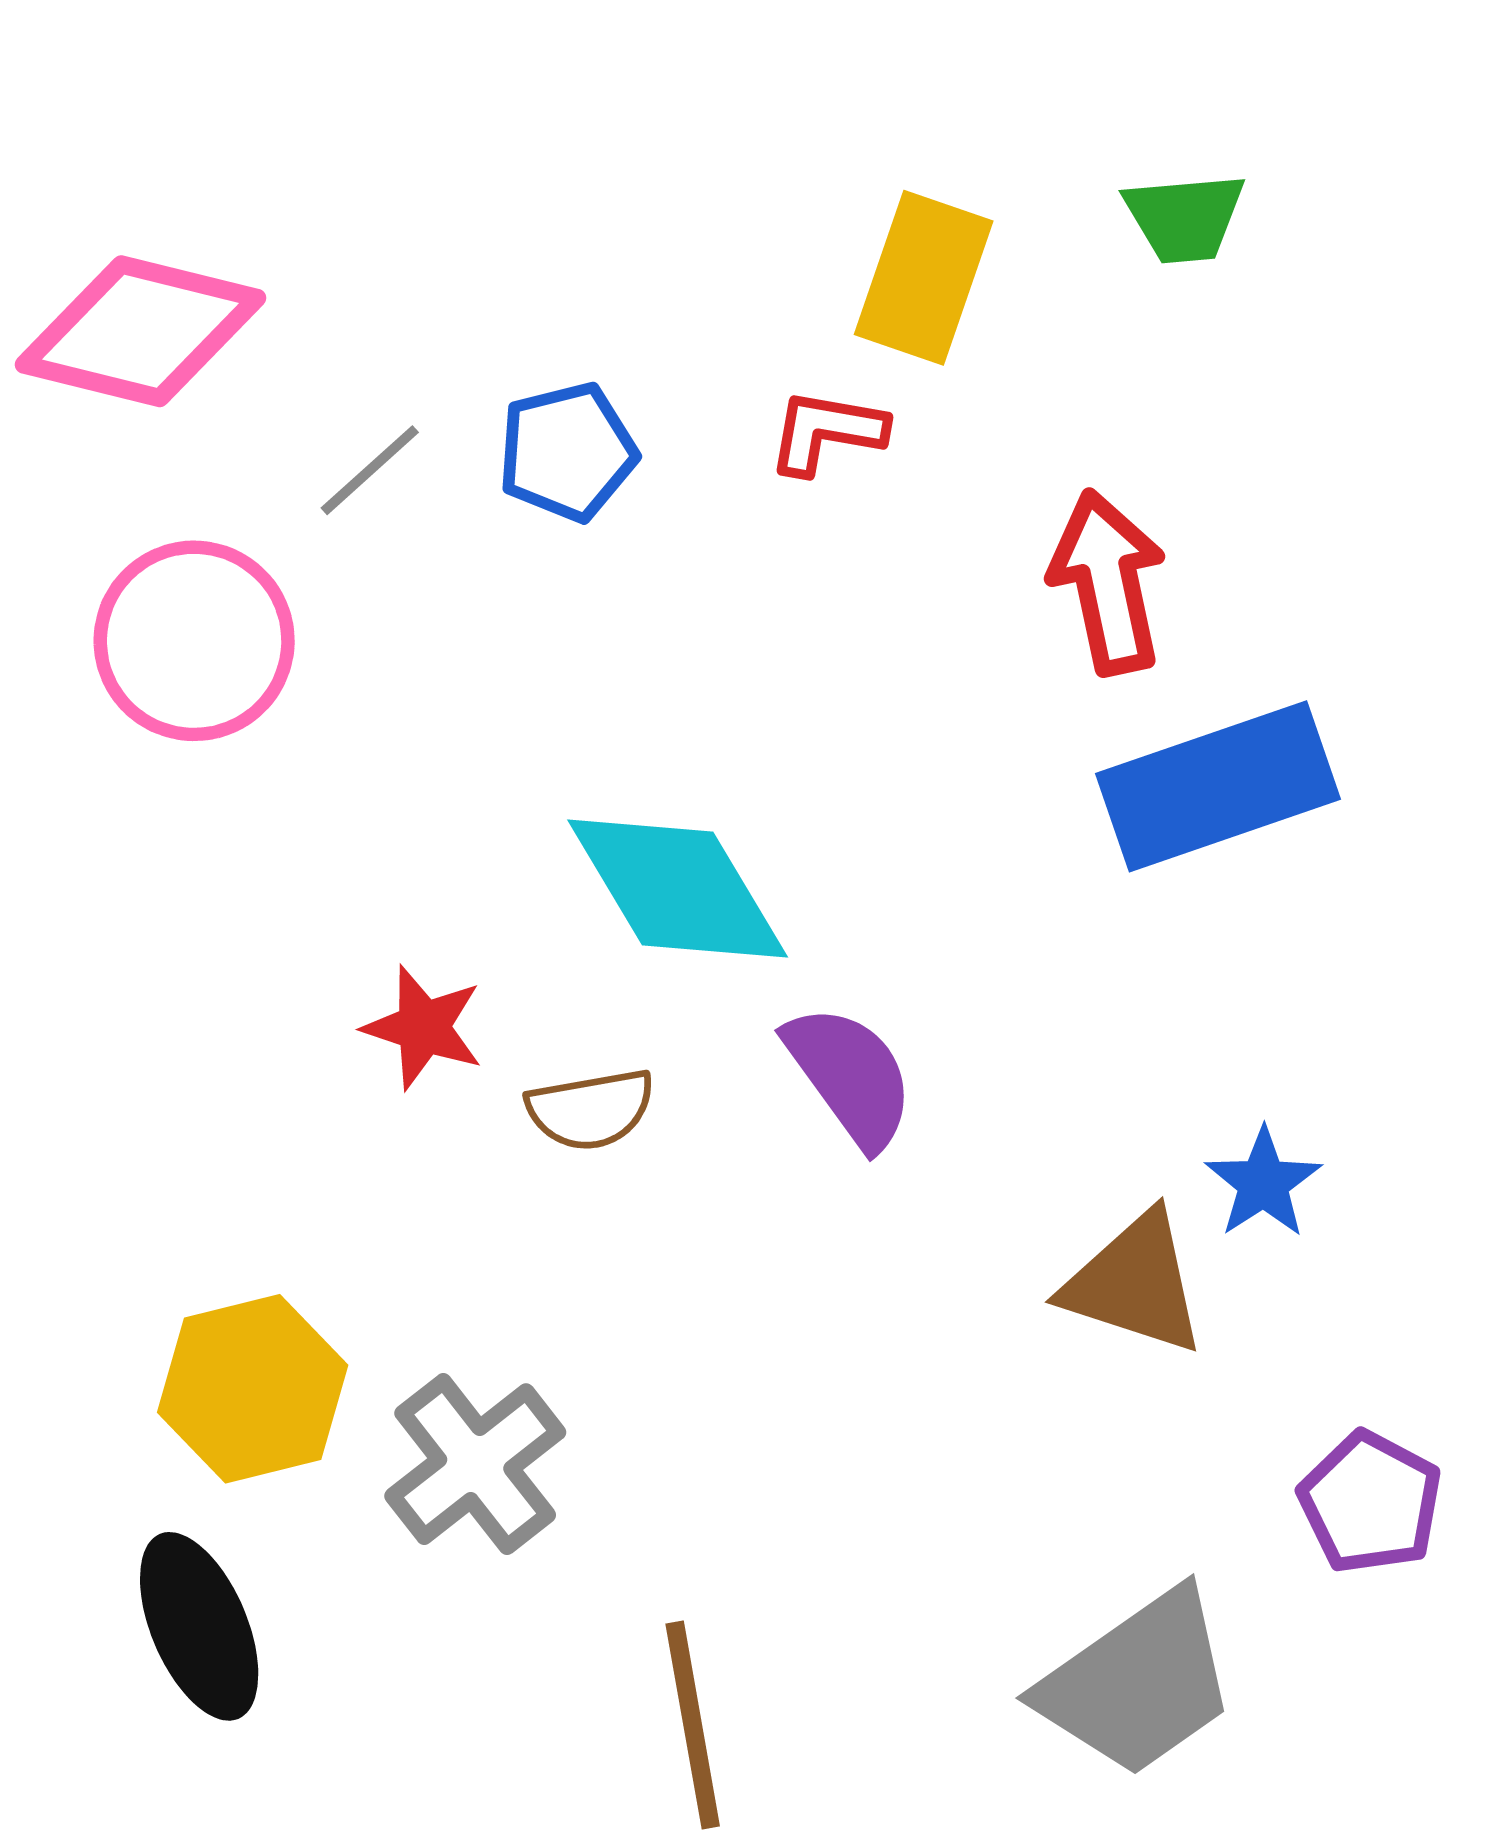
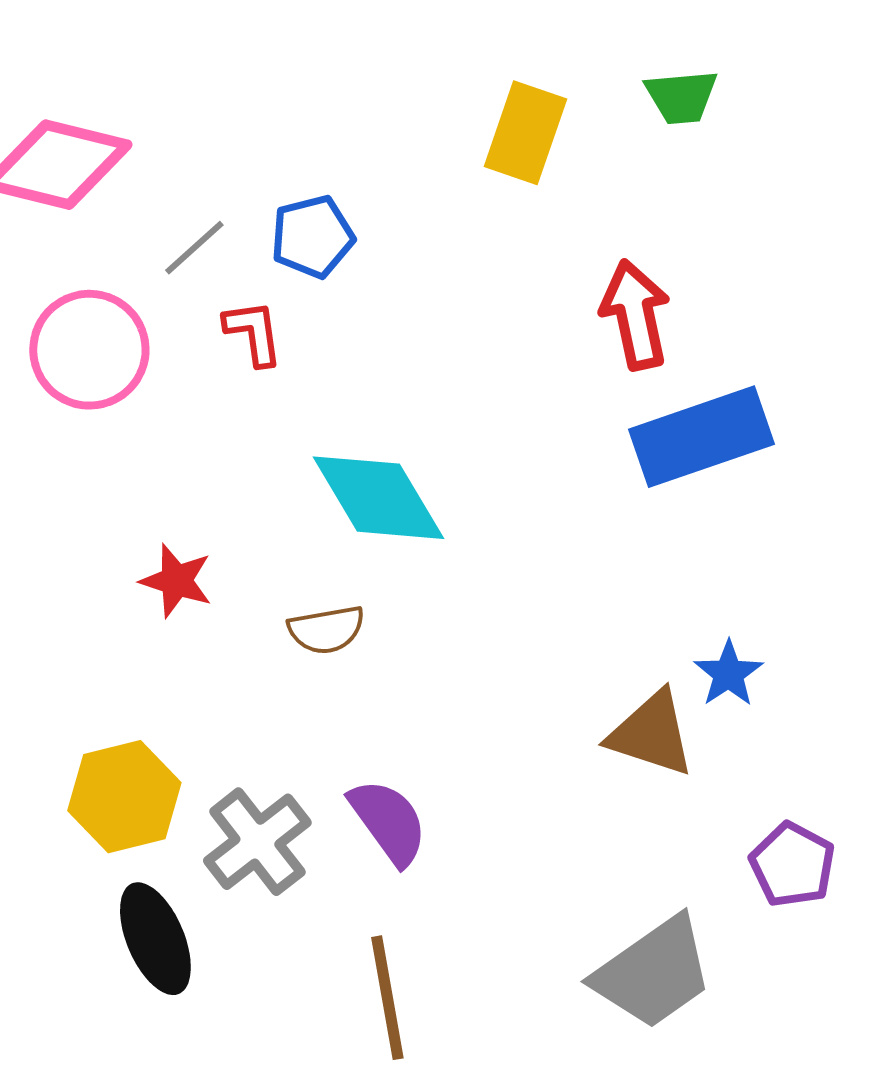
red L-shape: (827, 432) -> (253, 333), moved, turned 72
red star: (423, 1027) -> (176, 581), moved
purple semicircle: (850, 1076) -> (388, 822), moved
black ellipse: (199, 1626) -> (155, 939), moved

